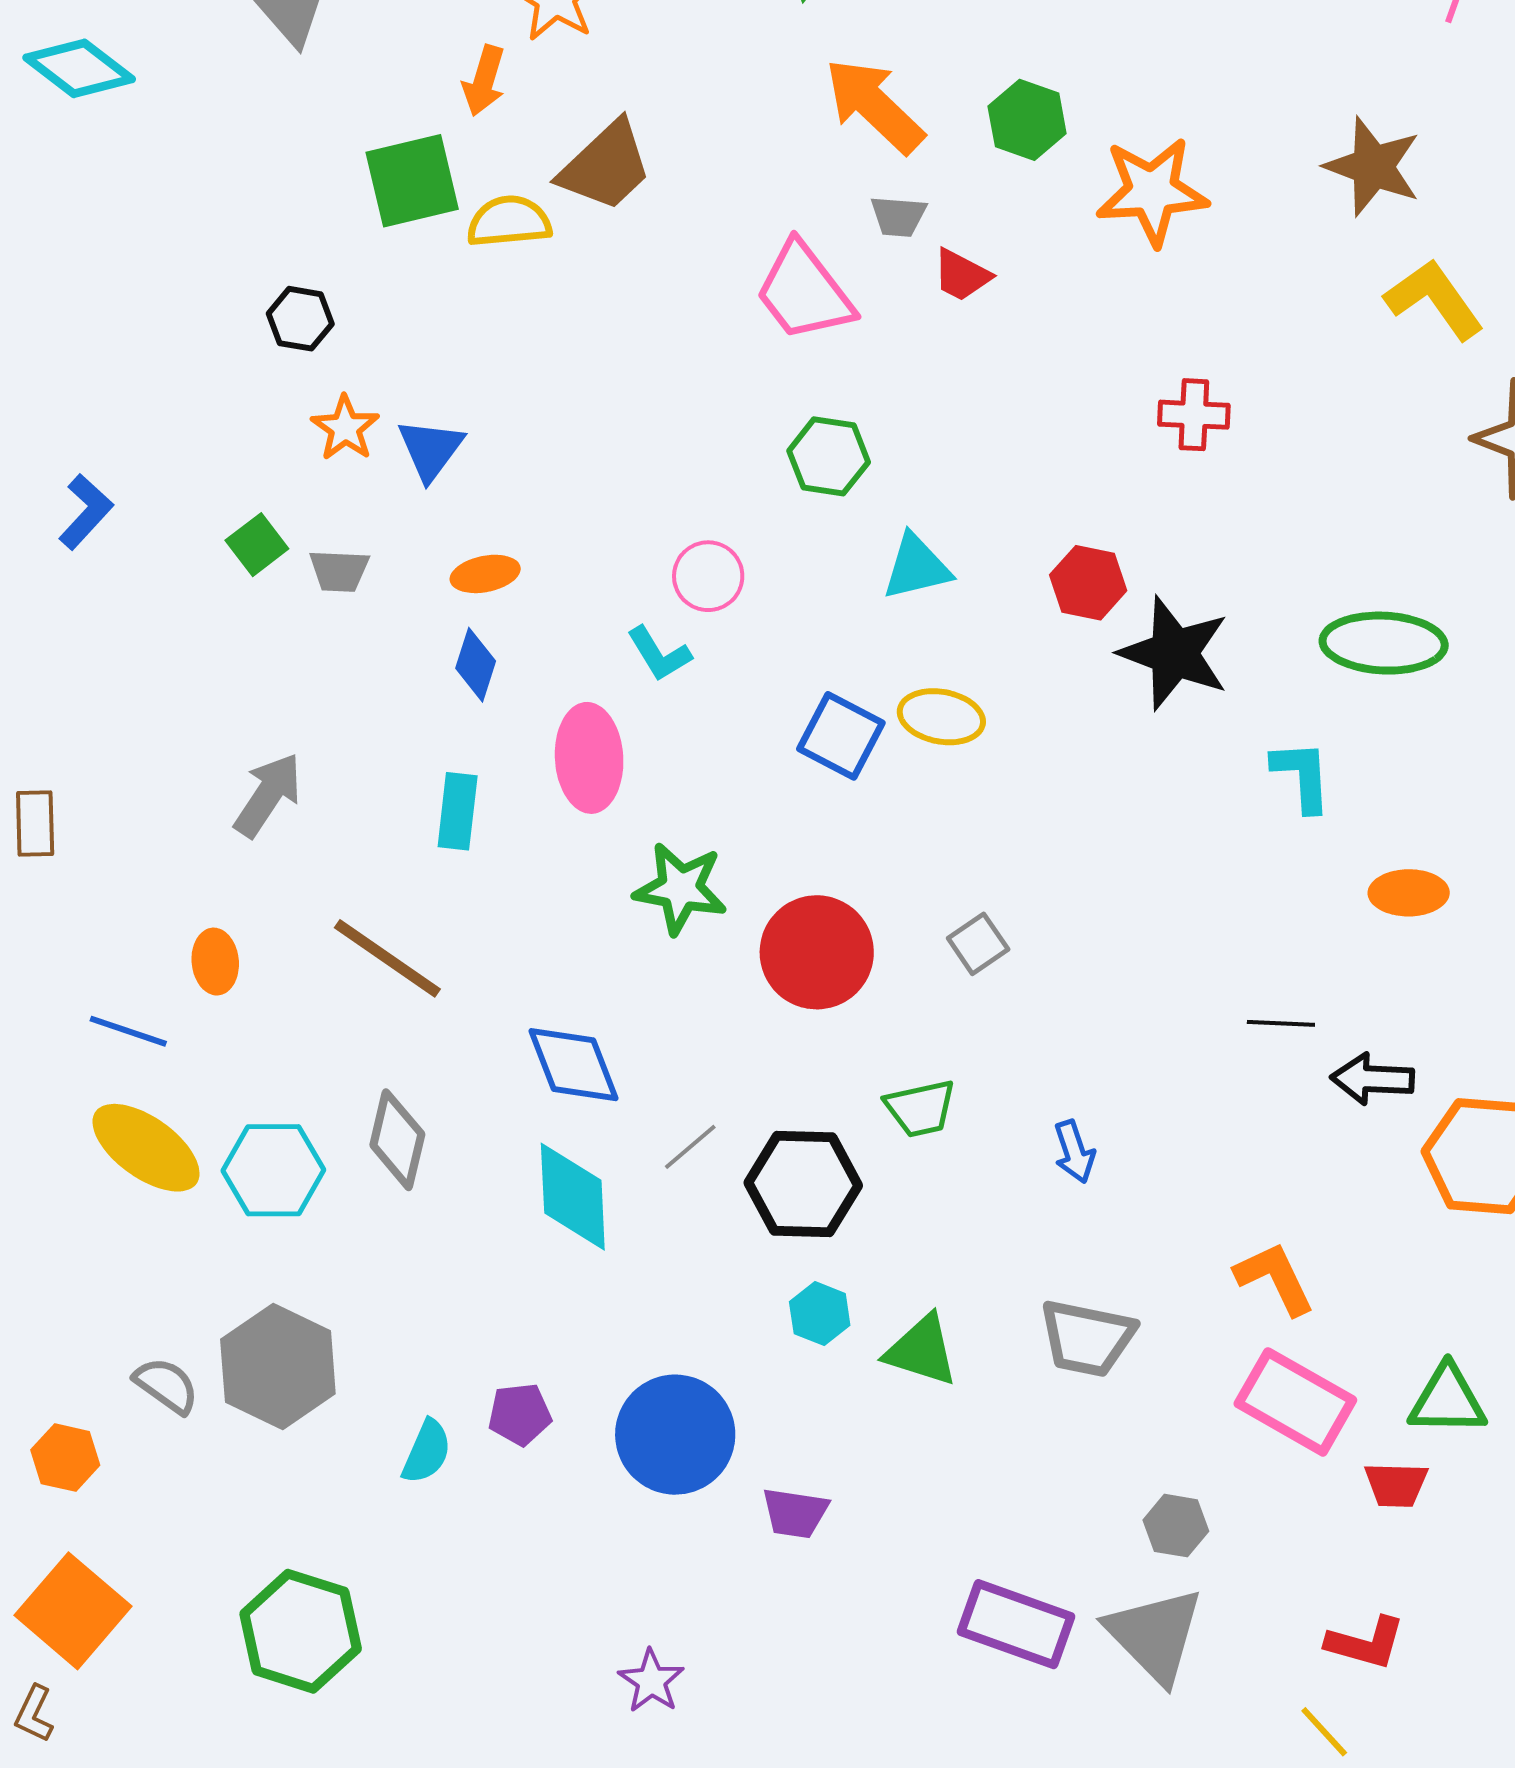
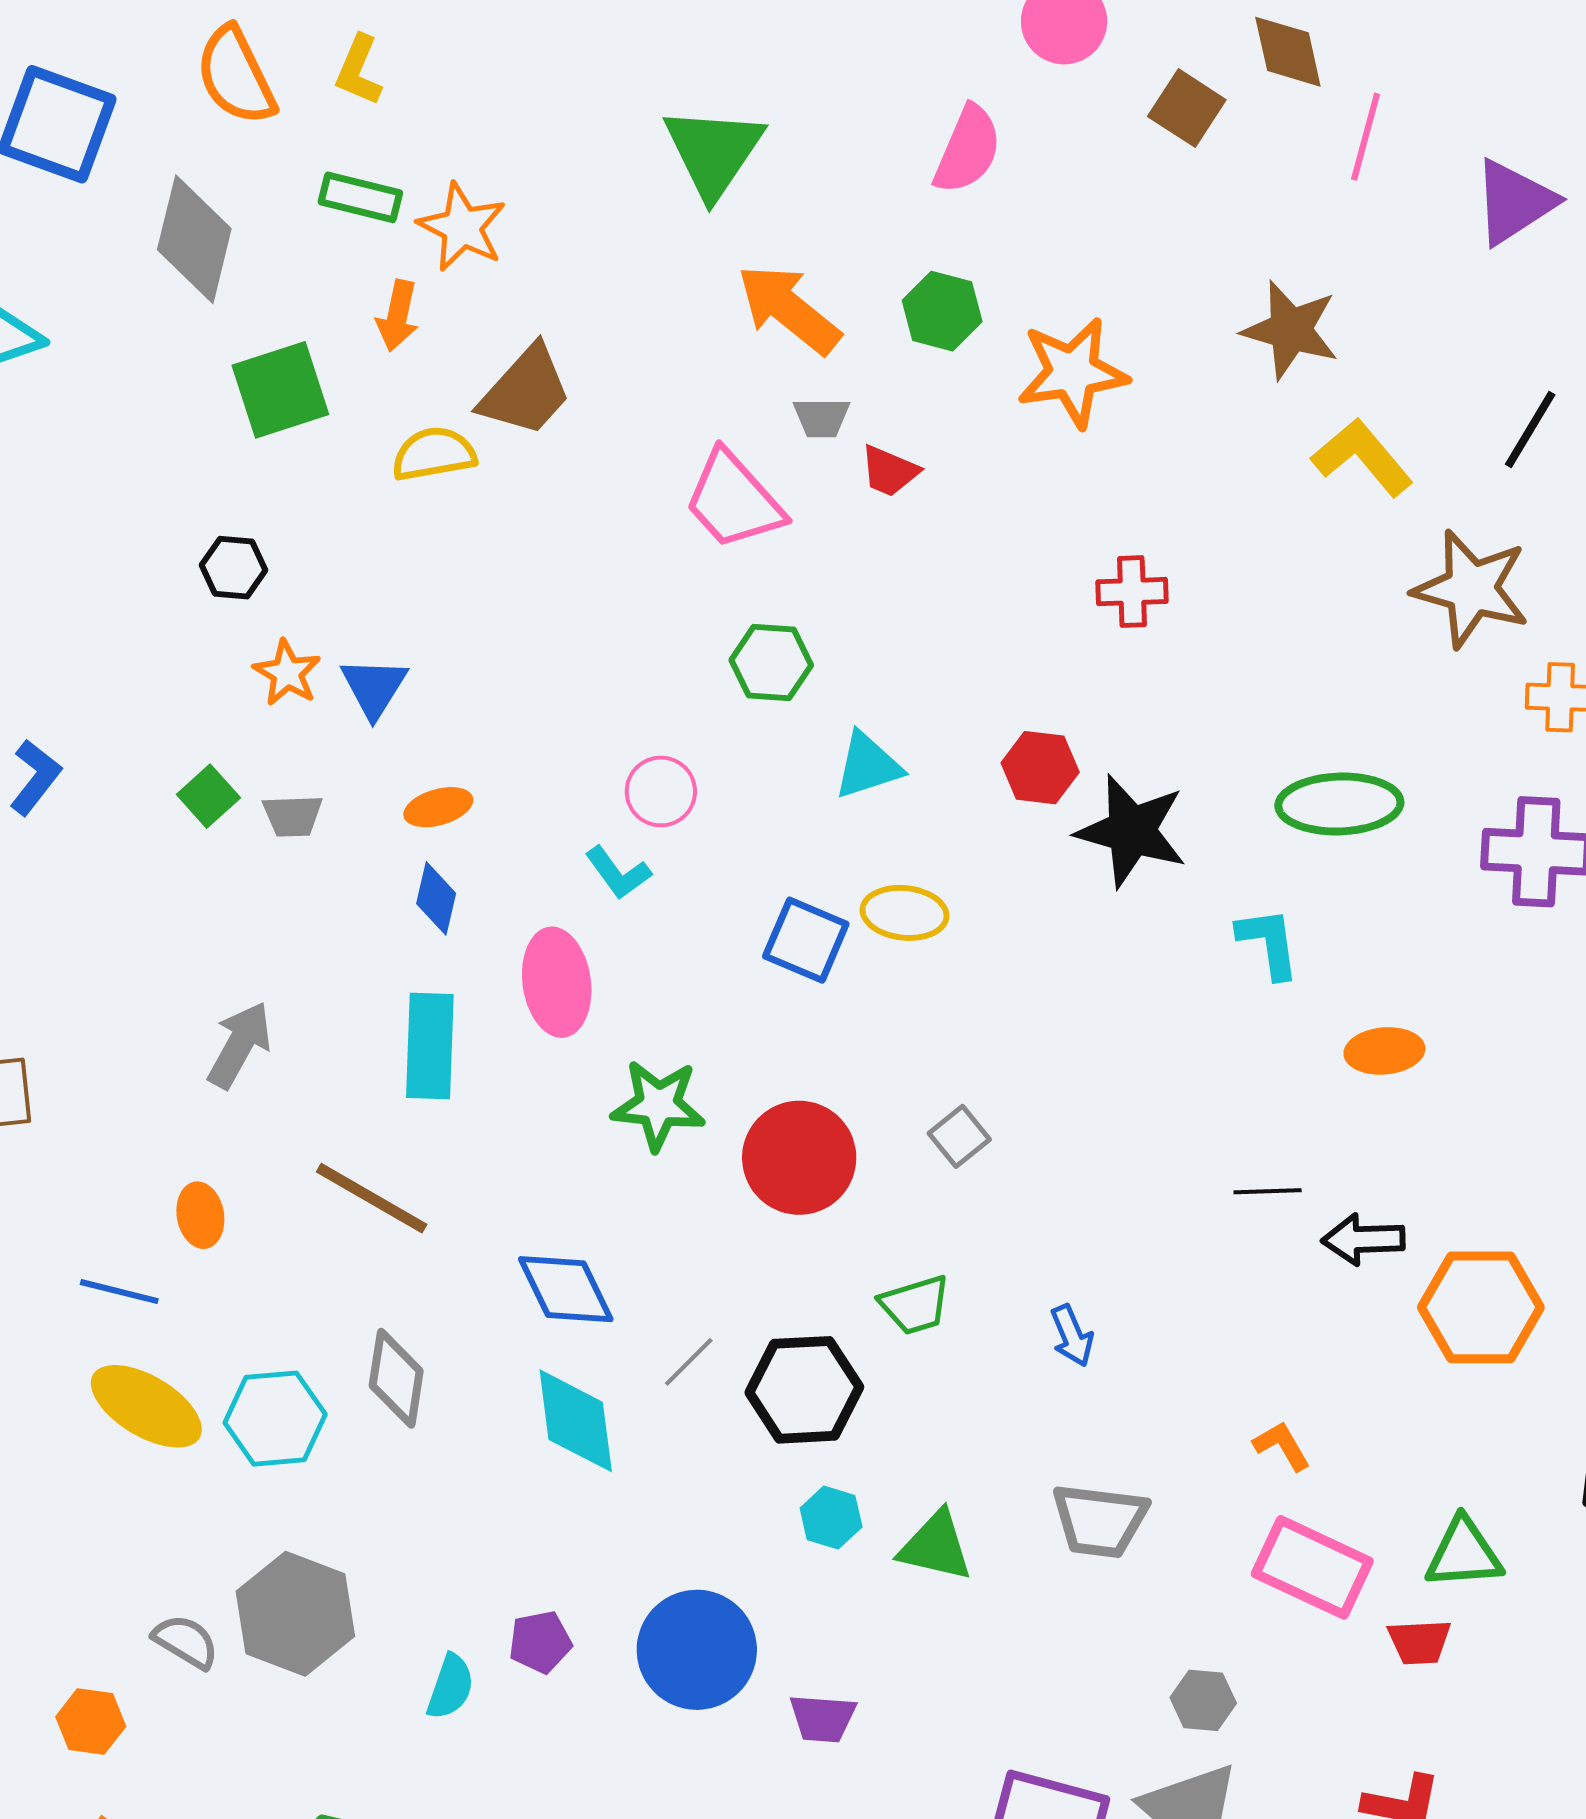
green square: (412, 181) -> (280, 390), moved
cyan rectangle: (458, 811) -> (430, 1046), size x1.4
orange L-shape: (1275, 1278) -> (1282, 1446), size x0.7

